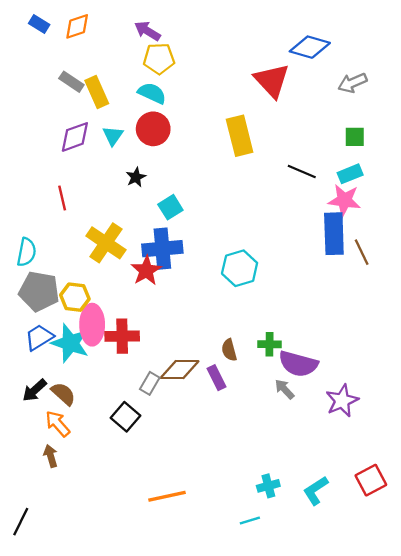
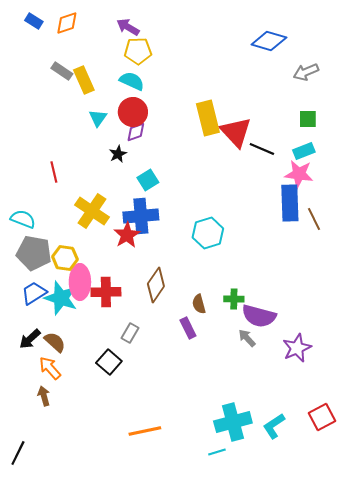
red triangle: (272, 80) -> (236, 132), moved
purple diamond: (75, 137) -> (136, 132), moved, size x0.7
cyan semicircle: (26, 252) -> (23, 219), turned -80
brown diamond: (180, 370) -> (156, 285), moved, turned -56
cyan cross: (268, 486) -> (233, 422), size x1.8

